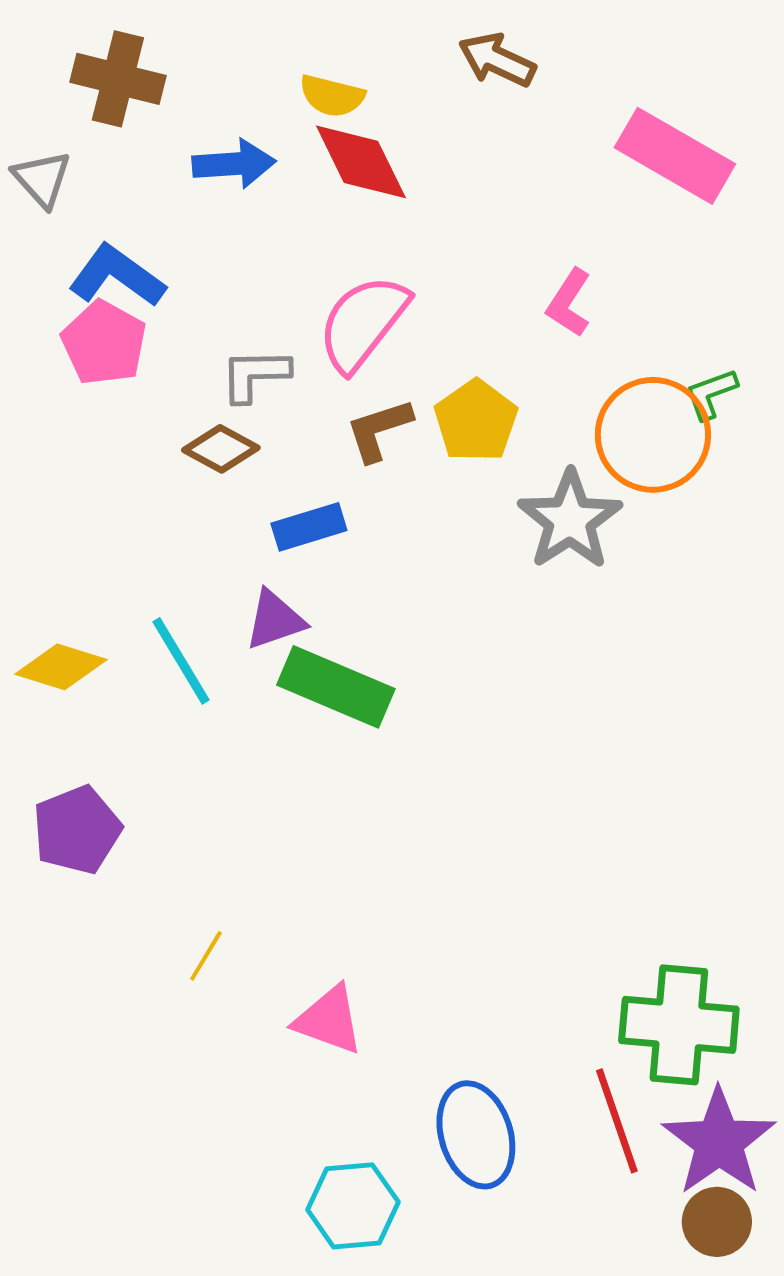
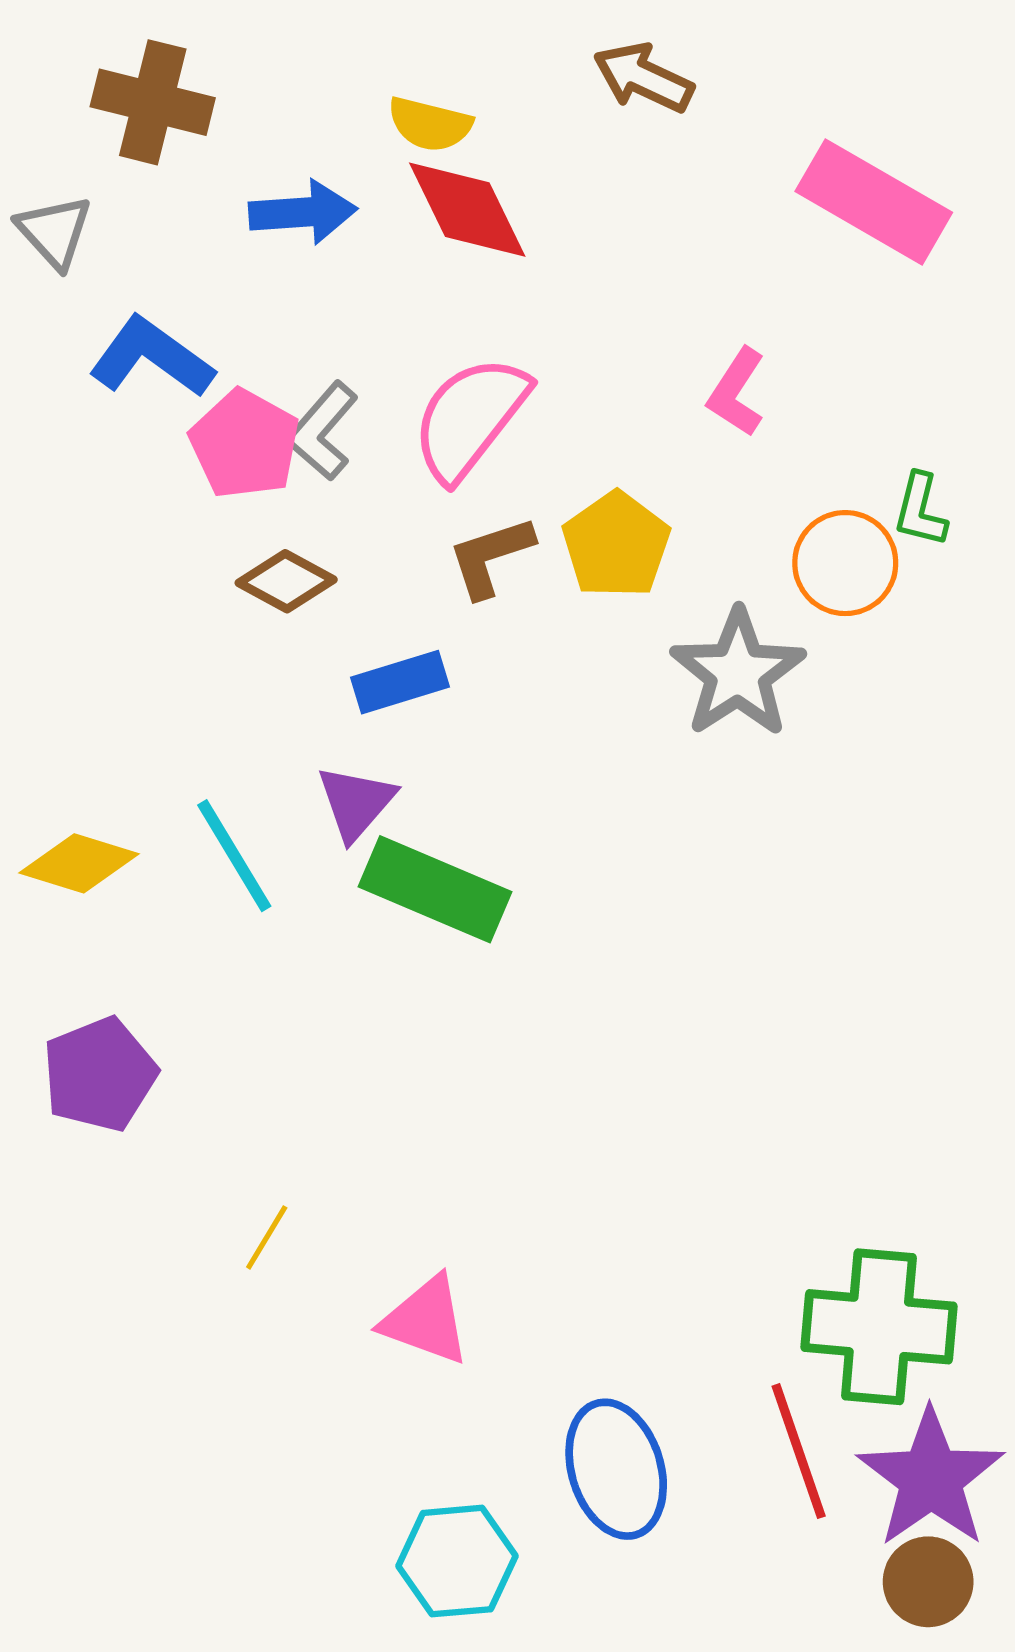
pink pentagon: (104, 343) -> (245, 444), moved
gray L-shape: (255, 375) -> (322, 431), moved, turned -48
green L-shape: (711, 394) -> (920, 510), turned -56
orange circle: (653, 435) -> (845, 563), size x0.7
purple triangle: (275, 620) -> (356, 803), turned -30

